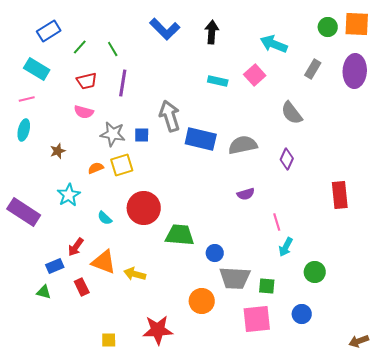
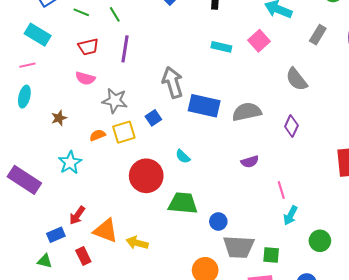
green line: (80, 47) -> (81, 12), turned 70
blue square: (142, 135) -> (153, 118), moved, turned -35
cyan semicircle: (105, 218) -> (183, 157), moved

